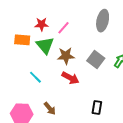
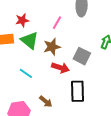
pink line: (63, 28) -> (57, 23), moved
gray square: (96, 59) -> (82, 56), moved
black rectangle: (97, 107) -> (77, 91), moved, size x1.5

